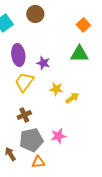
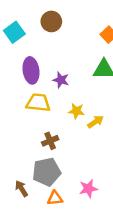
yellow trapezoid: (24, 82) -> (38, 103), turned 60
brown cross: (24, 115) -> (50, 141), moved
pink star: (58, 136) -> (88, 189), moved

